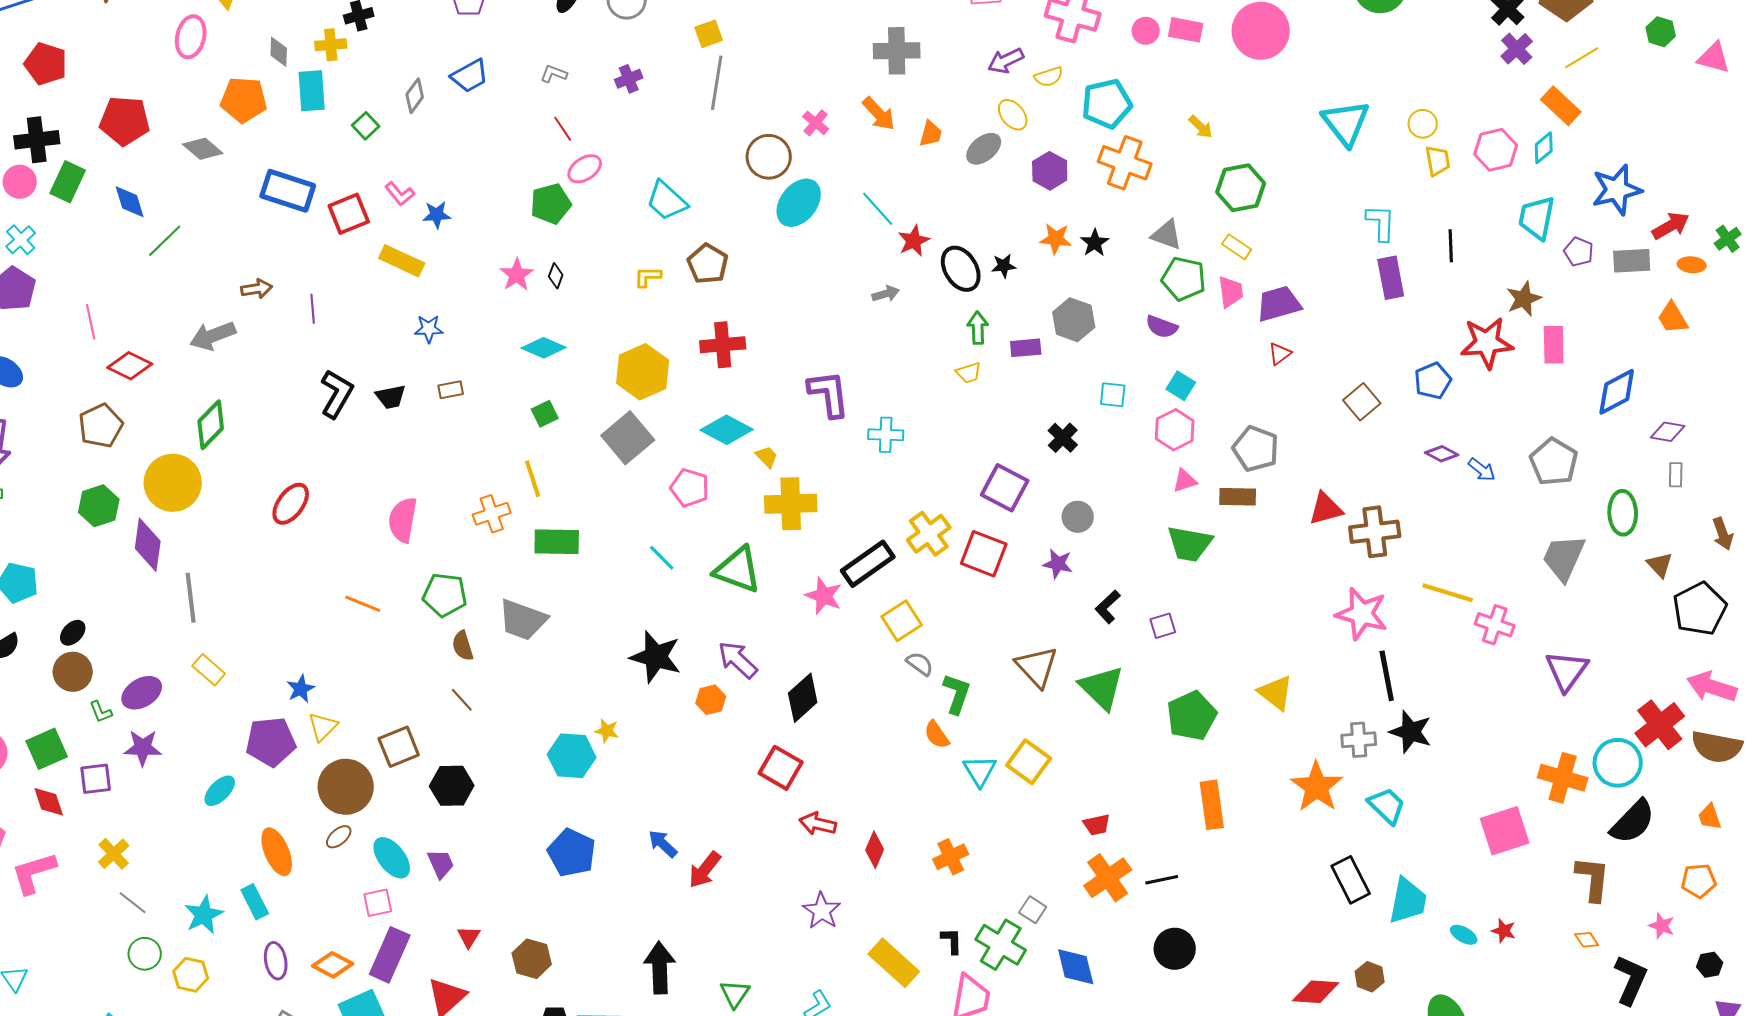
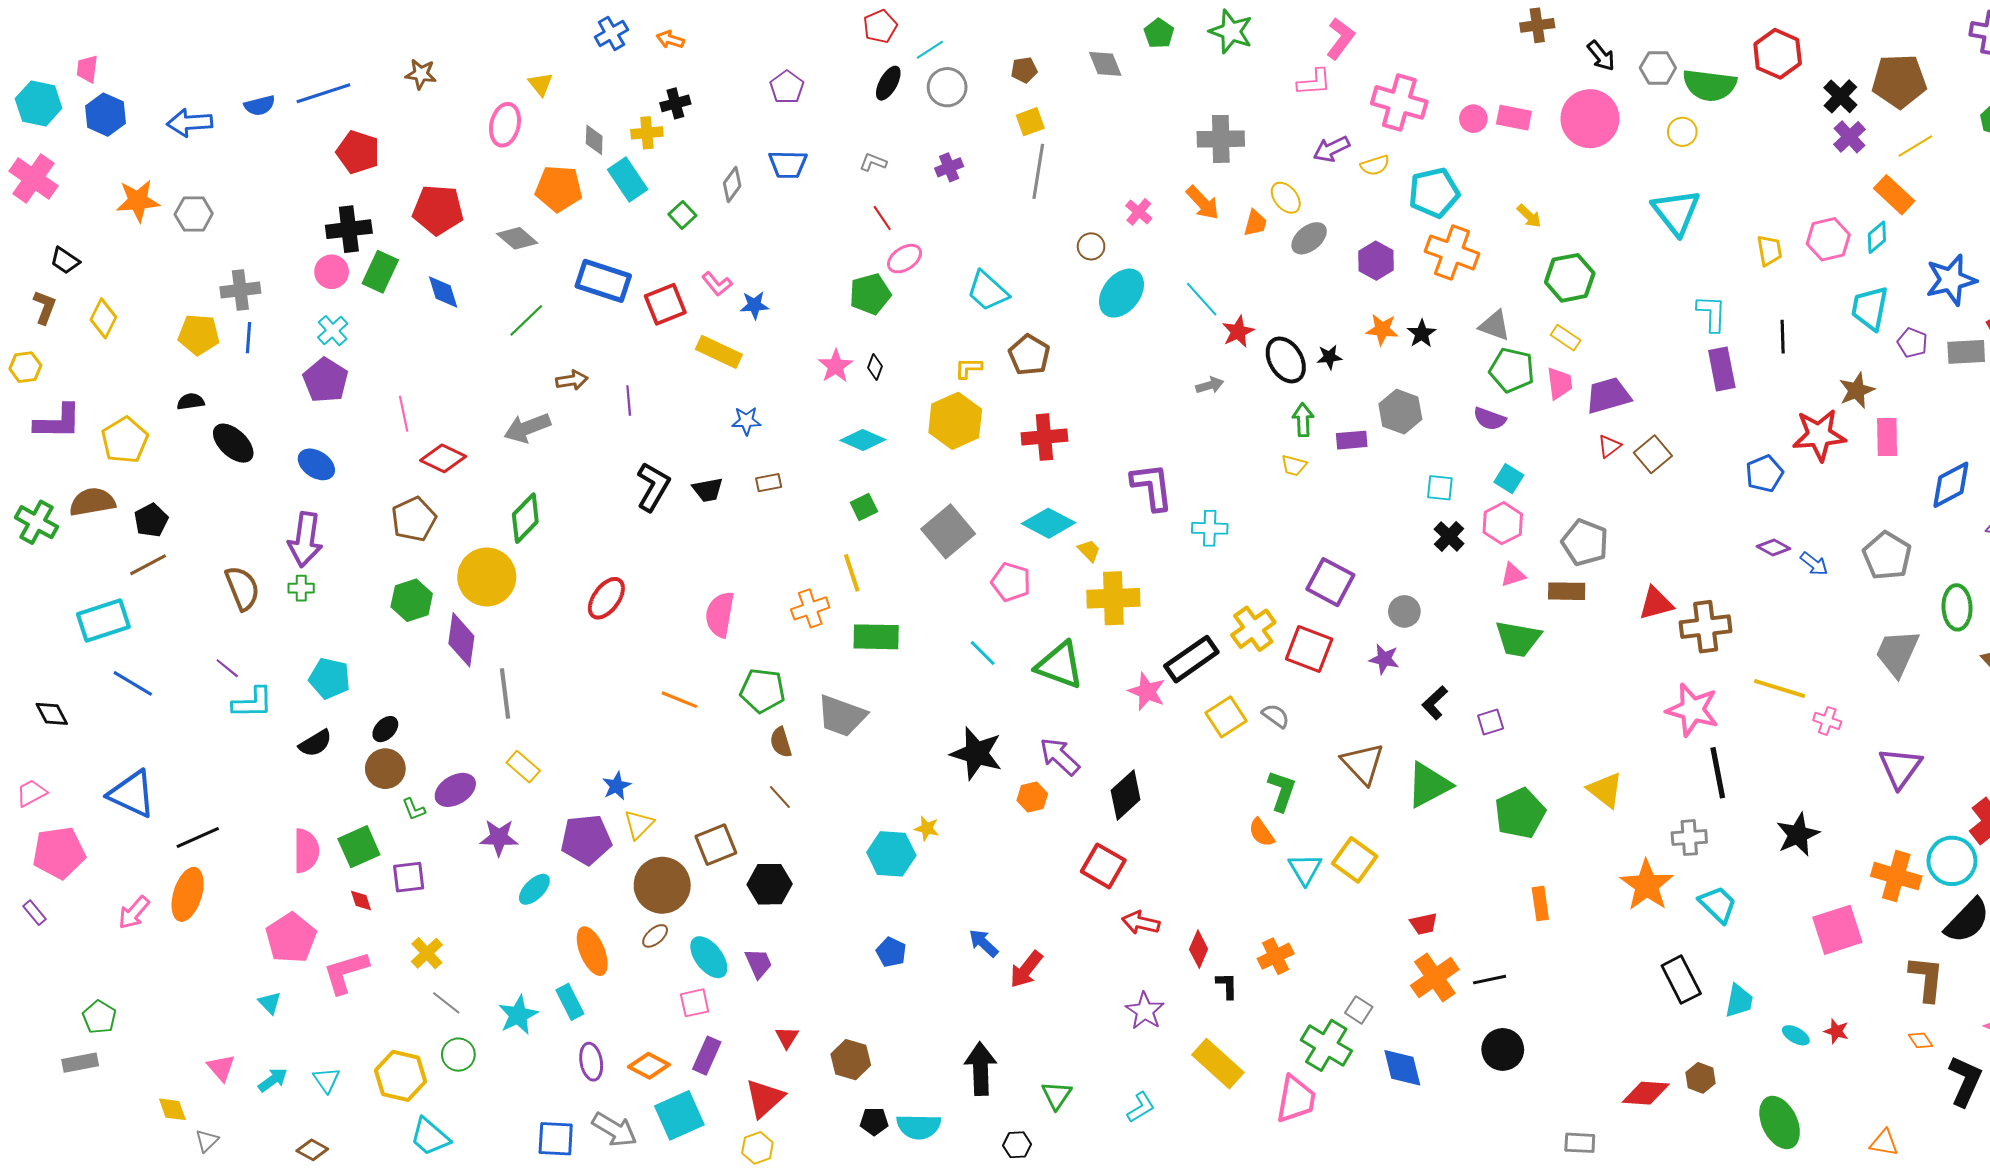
blue trapezoid: (470, 76) -> (788, 164), turned 30
cyan rectangle: (312, 91) -> (628, 179), turned -30
yellow ellipse: (1013, 115) -> (1286, 198), moved
yellow circle: (1423, 124) -> (1682, 132), moved
brown circle: (769, 157) -> (1091, 246), size x0.6
green line: (165, 241) -> (526, 320), moved
yellow hexagon: (643, 372) -> (955, 421), moved
yellow trapezoid: (969, 373) -> (1294, 465), turned 32
brown square: (1362, 402) -> (1653, 454), moved
black cross: (1063, 438) -> (1449, 536), moved
pink cross: (1495, 625) -> (1827, 721), size x0.7
gray semicircle: (920, 664) -> (1276, 716), moved
green triangle: (1102, 688) -> (1429, 785), turned 48
black star: (1411, 732) -> (1798, 835), moved, turned 30
purple star: (143, 748) -> (499, 838), moved
red diamond: (49, 802) -> (361, 900), size x0.7
orange rectangle: (1212, 805) -> (1540, 903), size x0.7
blue pentagon: (572, 853) -> (891, 952), size x0.6
cyan trapezoid: (1408, 901) -> (1739, 1001), size x0.7
black L-shape: (952, 941) -> (1227, 986), moved
purple rectangle: (390, 955) -> (707, 1056), size x0.7
yellow hexagon: (191, 975) -> (401, 1076), moved, size x1.4

